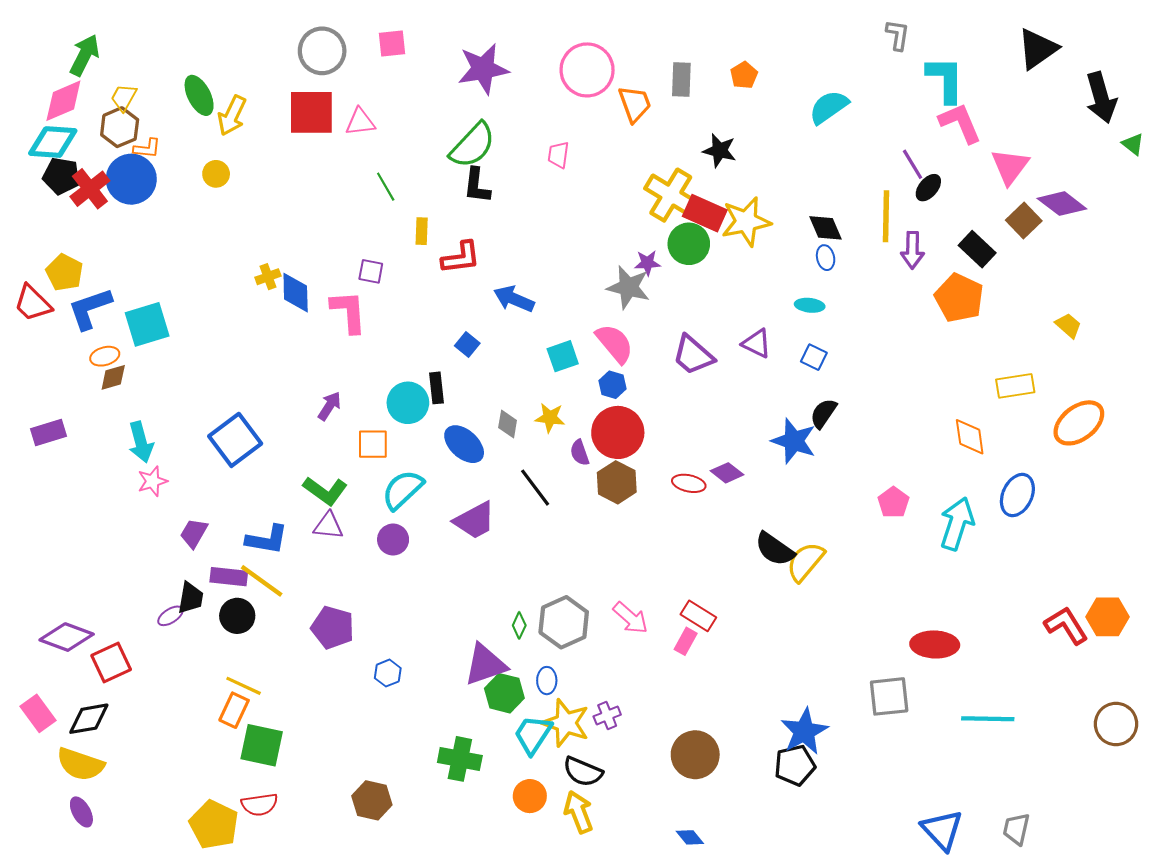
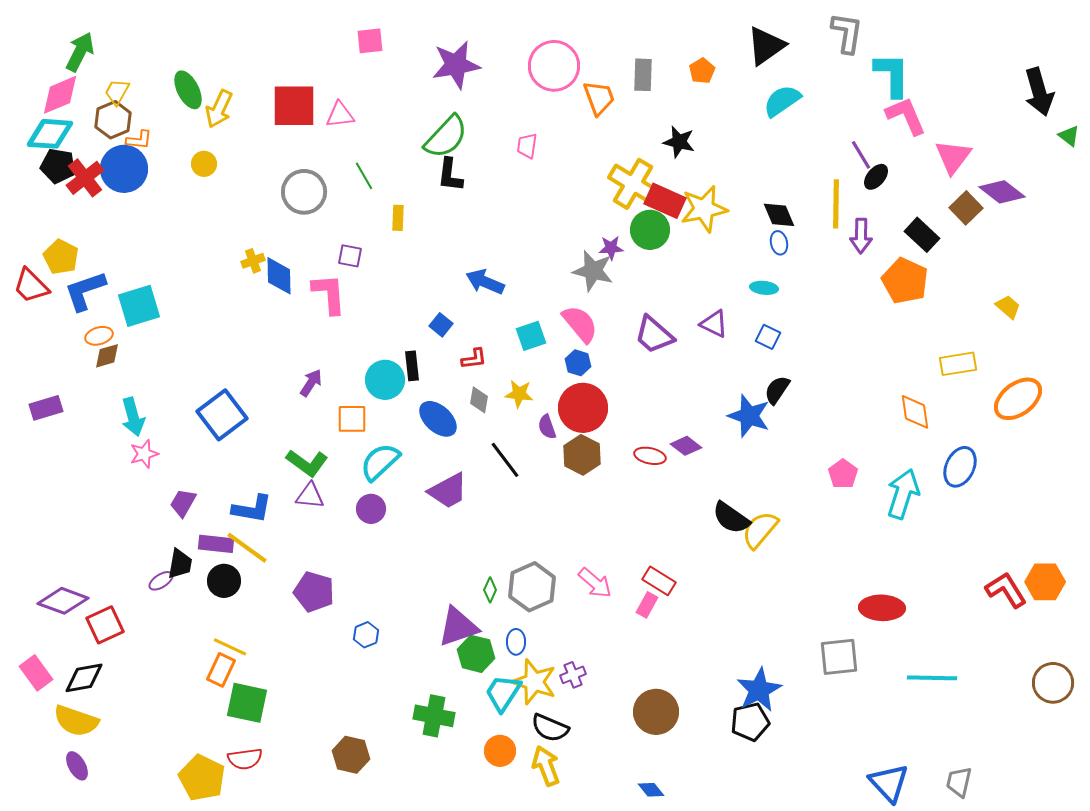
gray L-shape: (898, 35) -> (847, 33), size x1.4
black triangle: (1038, 49) -> (766, 46), moved
gray circle: (322, 51) -> (304, 192), moved
red L-shape: (461, 258) -> (474, 359), moved, size x0.7

